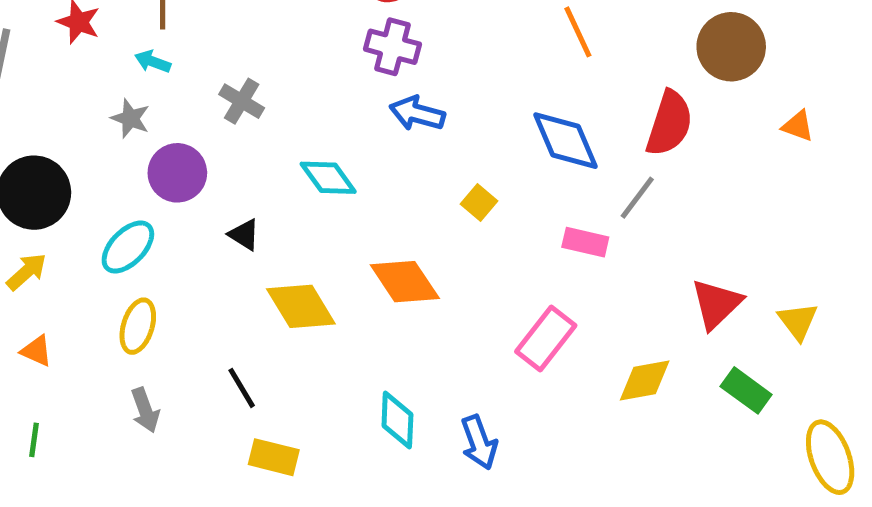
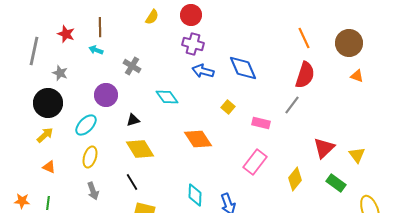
orange line: (578, 32) -> (304, 38), moved
brown circle: (731, 47) -> (349, 43), moved
gray star: (130, 118) -> (60, 73), moved
blue diamond: (566, 141) -> (243, 68), moved
black triangle: (244, 235) -> (133, 120), turned -48
pink rectangle: (585, 242) -> (261, 123), moved
yellow diamond: (301, 306) -> (140, 149), moved
yellow diamond: (645, 381) -> (295, 179), turned -40

